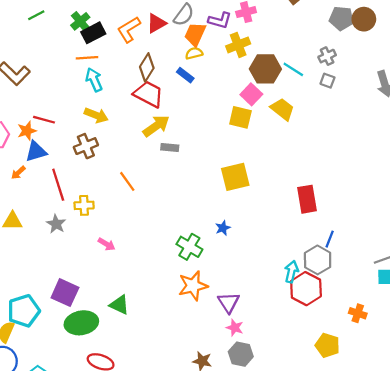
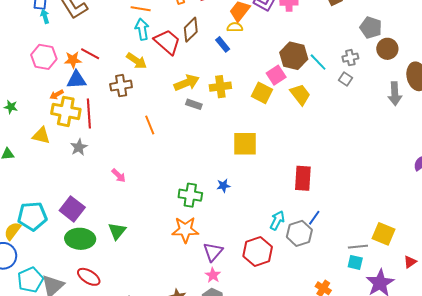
brown circle: (364, 19) -> (387, 49), moved
yellow cross: (238, 45) -> (220, 87), moved
red trapezoid: (149, 94) -> (167, 42), moved
yellow cross: (84, 205) -> (66, 111), moved, size x1.6
green cross: (189, 247) -> (190, 195), turned -35
cyan arrow: (291, 272) -> (277, 220), moved
red hexagon: (306, 289) -> (258, 251), moved
green triangle: (119, 305) -> (117, 231), turned 30

